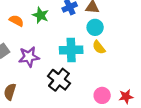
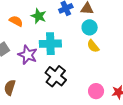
cyan cross: (71, 50) -> (50, 44), moved
purple star: (29, 57) -> (28, 55), turned 30

